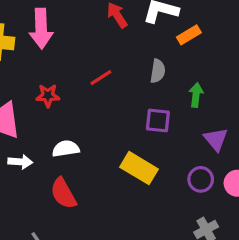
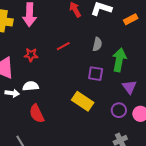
orange rectangle: (189, 35) -> (131, 19), moved
green arrow: (196, 95) -> (119, 60), size x1.6
white semicircle: (66, 149) -> (31, 86), moved

